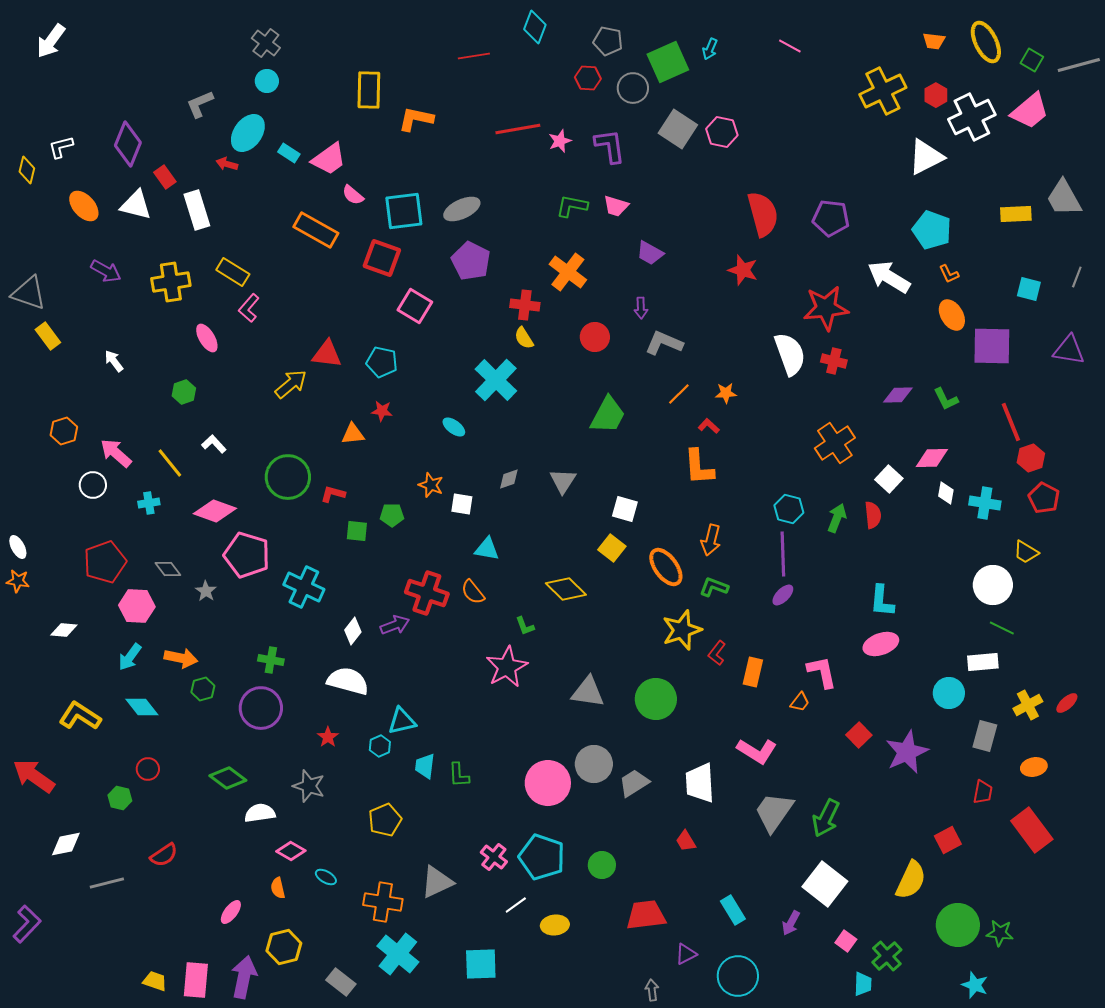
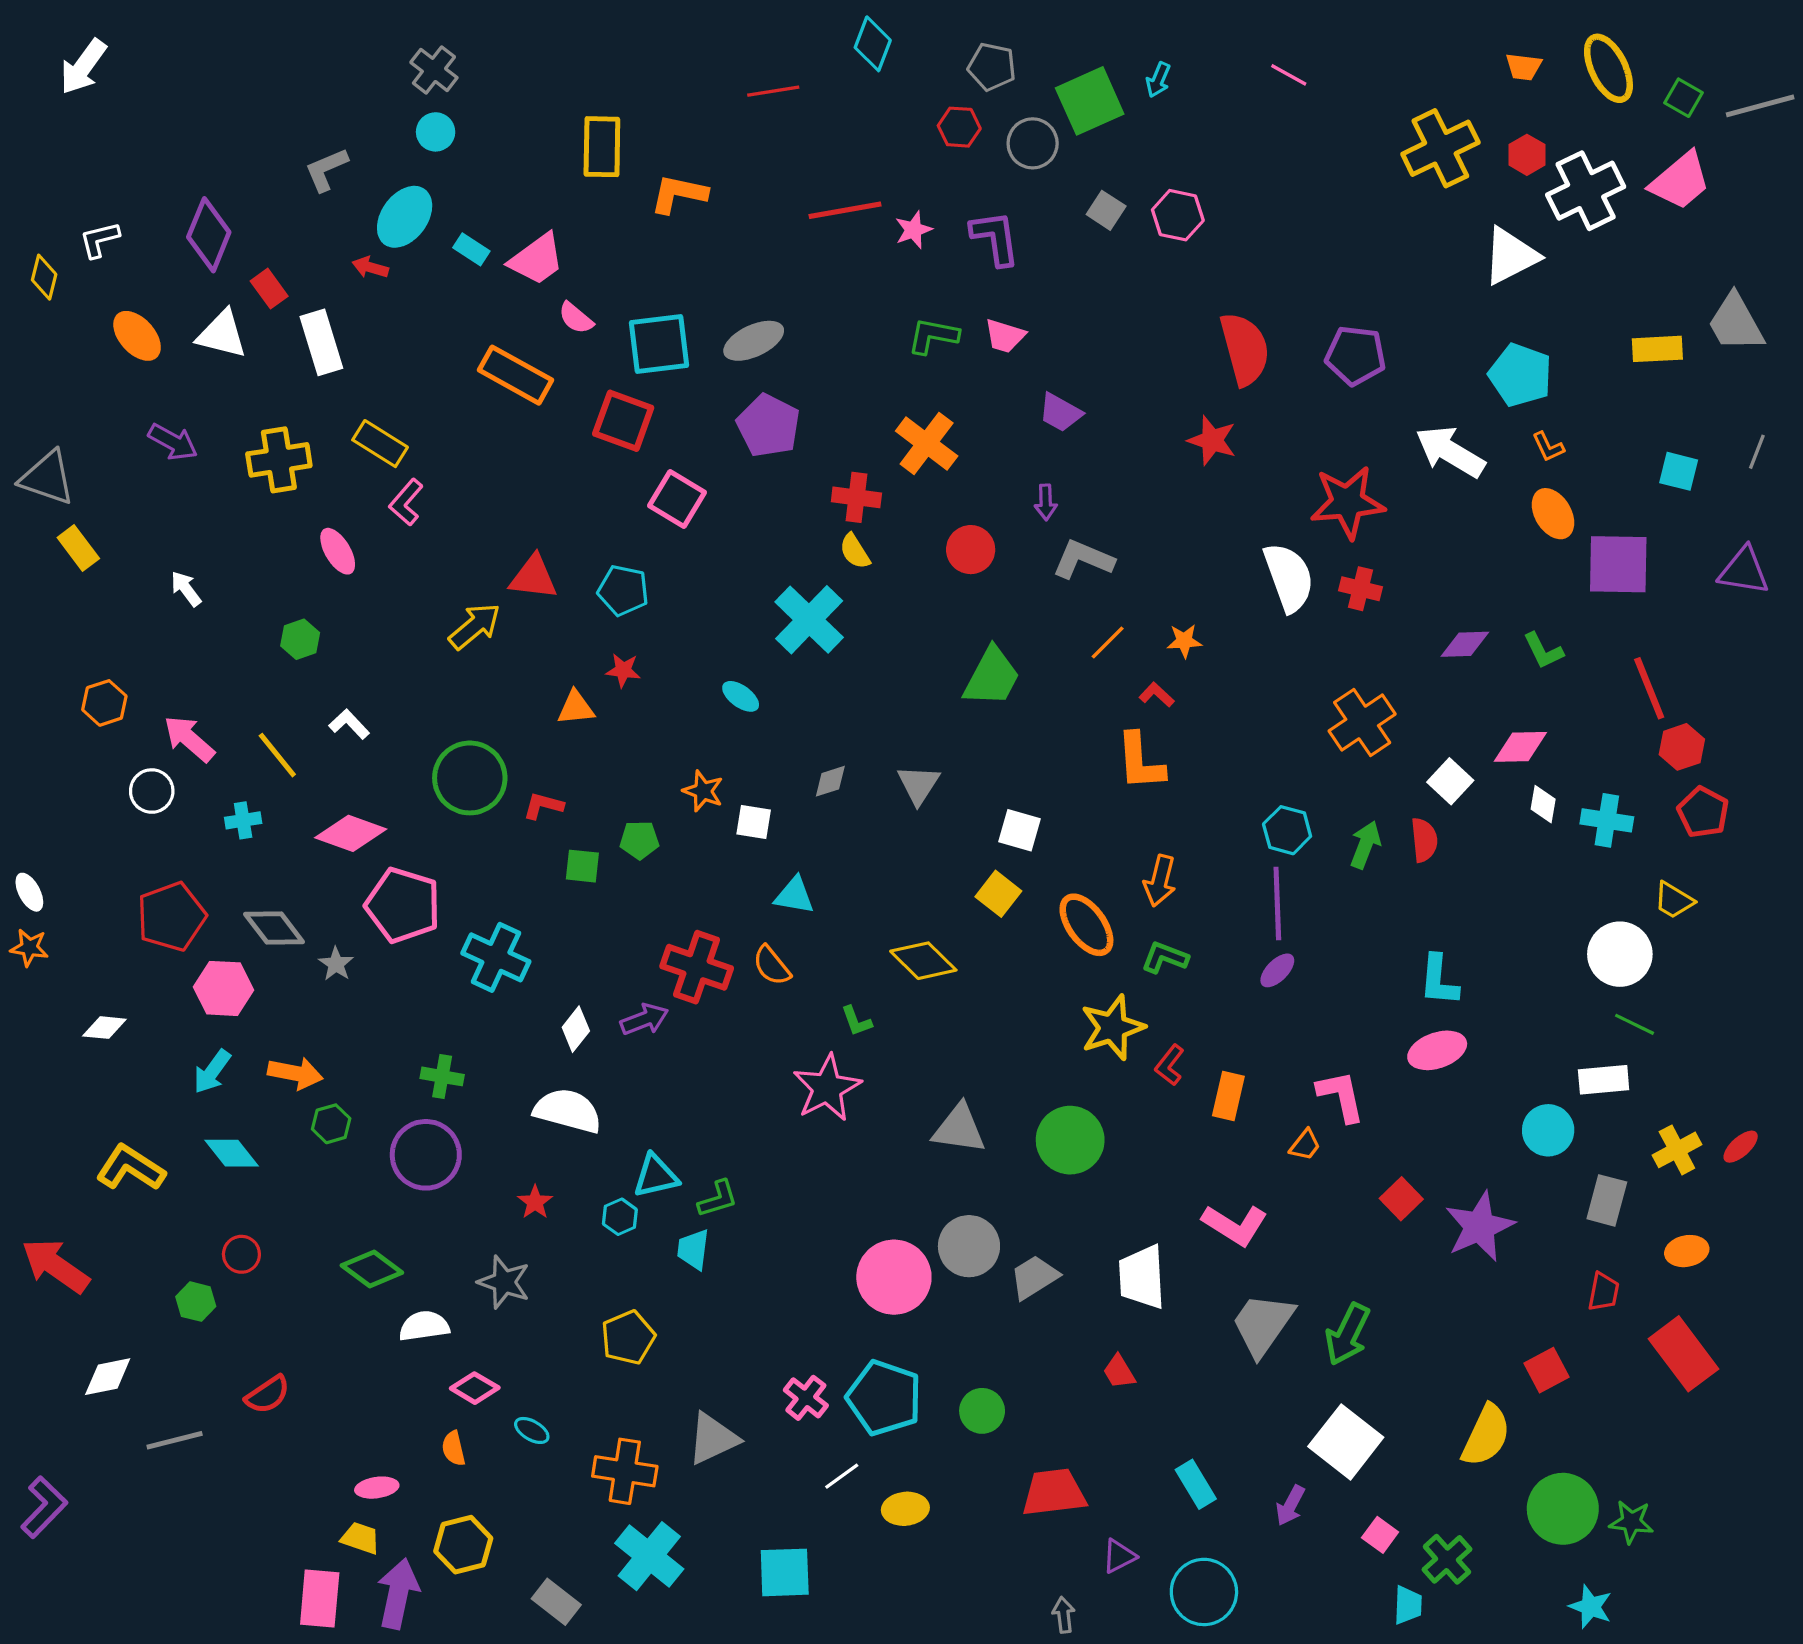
gray square: (678, 129) -> (1106, 210), size x0.6
gray diamond: (168, 569) -> (274, 928), size x1.4
green L-shape: (459, 775) -> (718, 1199), moved, turned -104
pink ellipse: (231, 912) -> (377, 1488), turned 45
yellow trapezoid: (155, 981) -> (361, 1538), moved

